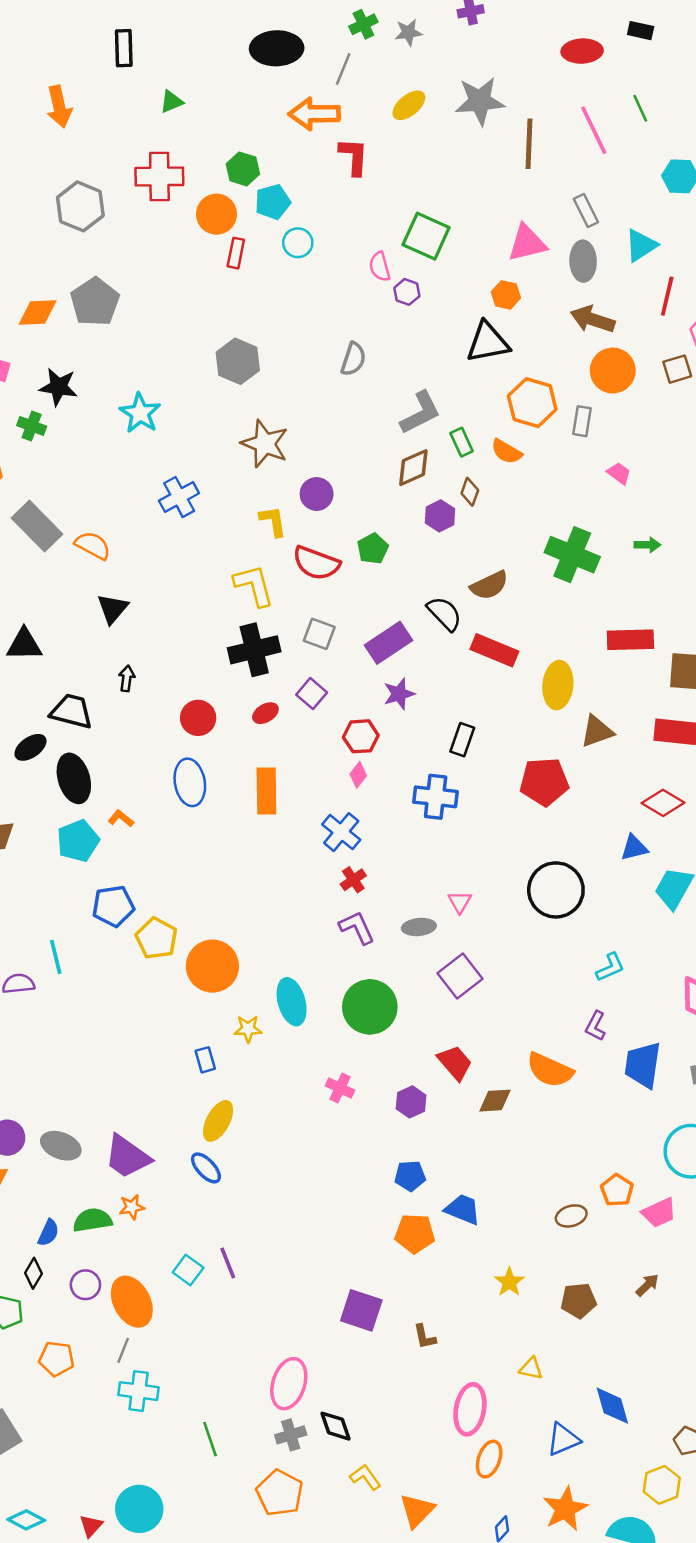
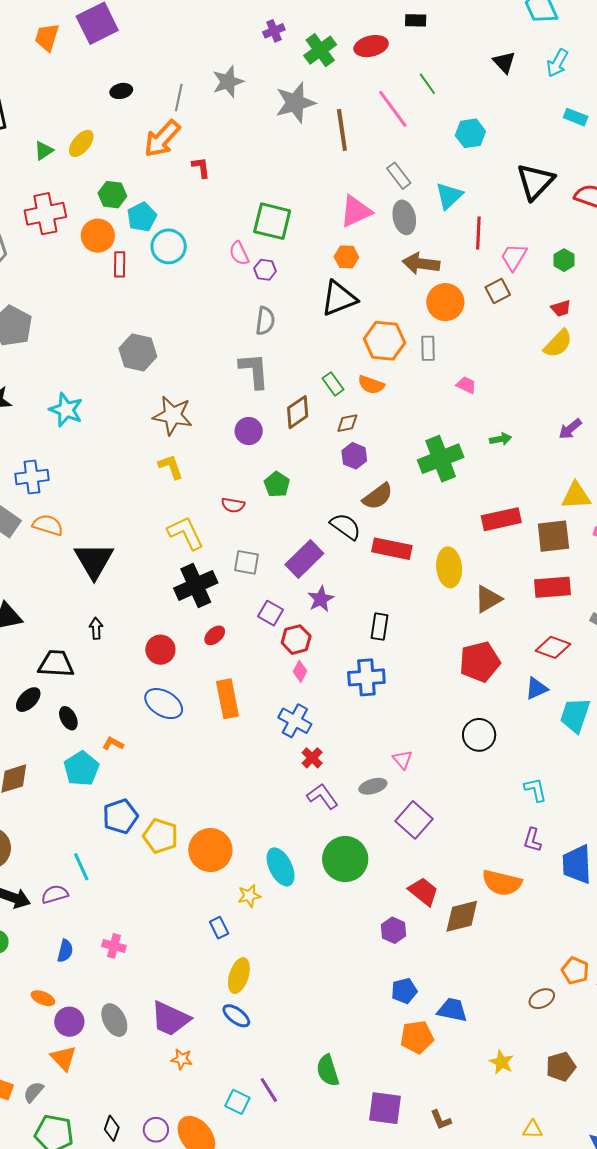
green cross: (363, 24) -> (320, 50), moved, size x1.4
gray star: (408, 32) -> (228, 82), moved, size x1.4
black ellipse: (277, 48) -> (121, 91), size x0.5
yellow ellipse: (409, 105) -> (81, 143), moved
orange arrow: (314, 114) -> (162, 139), turned -36
red L-shape: (354, 156) -> (201, 167), size x0.7
cyan circle: (298, 243) -> (169, 246), size x1.4
gray semicircle: (353, 359) -> (265, 321), moved
gray L-shape: (420, 413) -> (254, 371), moved, turned -57
brown diamond: (470, 492) -> (347, 423), turned 70
purple circle: (317, 494) -> (249, 431), moved
blue cross: (179, 497) -> (32, 477), moved, turned 32
purple hexagon: (440, 516) -> (354, 456), moved
yellow L-shape: (273, 521) -> (171, 467), moved
green cross: (572, 555) -> (441, 459), turned -33
red semicircle: (316, 563) -> (233, 505), size x0.6
black triangle: (113, 609) -> (94, 560), moved, size x1.5
purple square: (312, 694) -> (270, 613), moved
black ellipse: (74, 778) -> (68, 718), size x0.6
blue ellipse: (190, 782) -> (164, 704), turned -39
red pentagon: (544, 782) -> (480, 662), moved
black circle: (556, 890) -> (479, 735), size x0.7
cyan L-shape: (610, 967) -> (535, 790), turned -68
pink cross: (340, 1088) -> (114, 946), moved
brown diamond: (495, 1101) -> (462, 916), size x1.4
gray ellipse: (61, 1146) -> (114, 1020), turned 52
orange star: (132, 1207) -> (182, 1059), turned 30
green semicircle: (92, 1220) -> (328, 1070), moved, turned -88
blue semicircle: (48, 1233) -> (65, 951), moved

